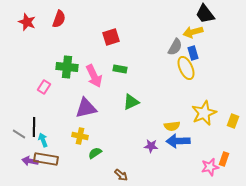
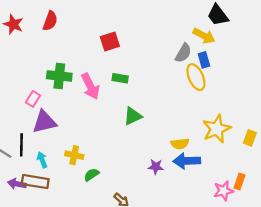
yellow arrow: (193, 32) -> (204, 36), turned -138
purple triangle: (86, 108) -> (44, 122), moved
cyan arrow: (43, 140) -> (42, 160), moved

